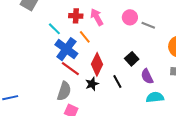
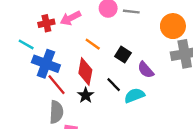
pink arrow: (97, 17) -> (70, 18), turned -72
orange line: (85, 37) -> (93, 44), moved
red line: (70, 69) -> (57, 85), turned 30
cyan semicircle: (155, 97) -> (134, 95), moved

